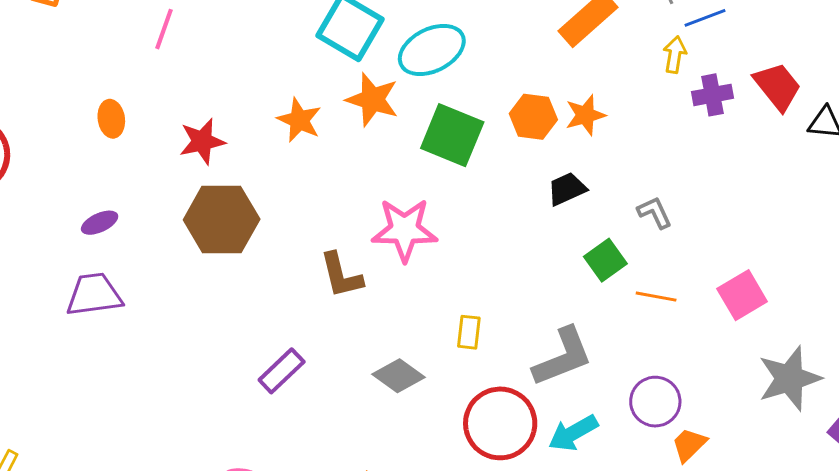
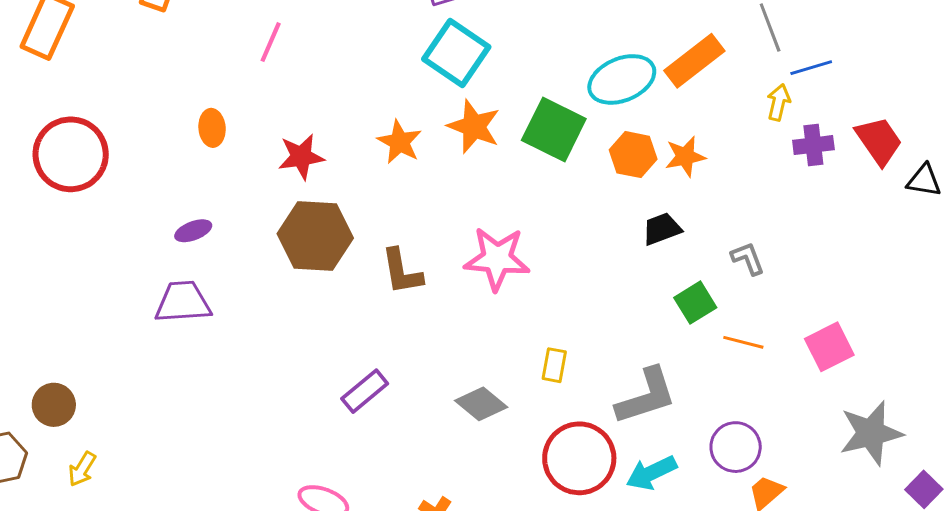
cyan ellipse: (432, 50) -> (622, 79), moved
green square: (452, 135) -> (554, 130), moved
brown L-shape: (341, 275) -> (402, 272), moved

